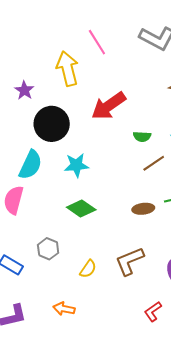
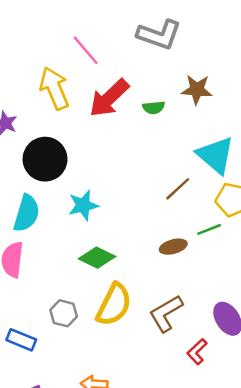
red arrow: (109, 106) -> (109, 98), moved
green semicircle: (142, 137) -> (154, 107), moved
yellow semicircle: (88, 269) -> (114, 305), moved, size x1.8
red L-shape: (153, 311) -> (197, 352), moved

